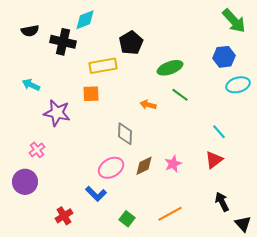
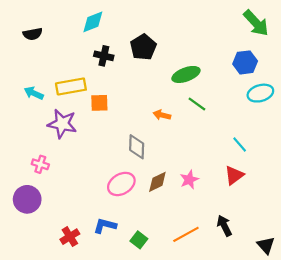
black cross: (63, 42) -> (104, 56), moved, size x0.7
yellow rectangle: (103, 66) -> (71, 87), moved
pink cross: (37, 150) -> (40, 164), turned -35
blue L-shape: (96, 194) -> (105, 226), moved, turned 150
black arrow: (222, 202) -> (224, 226), moved

